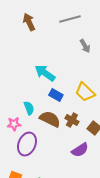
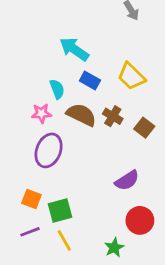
cyan semicircle: (29, 108) -> (57, 89), moved
pink star: (14, 124) -> (41, 113), moved
purple semicircle: (80, 150) -> (127, 180), moved

